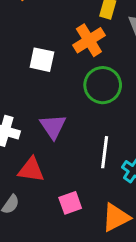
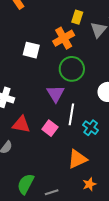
purple triangle: (53, 126) -> (56, 94), moved
pink square: (70, 203) -> (50, 128), moved, turned -35

